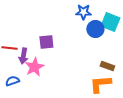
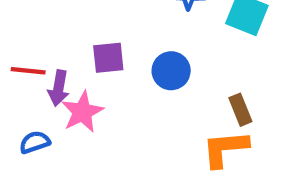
blue circle: (95, 29) -> (171, 71), moved
brown rectangle: (107, 66) -> (240, 110), turned 48

